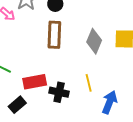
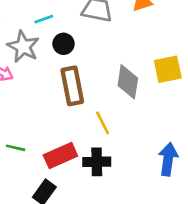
yellow line: (89, 83) -> (103, 123), moved

